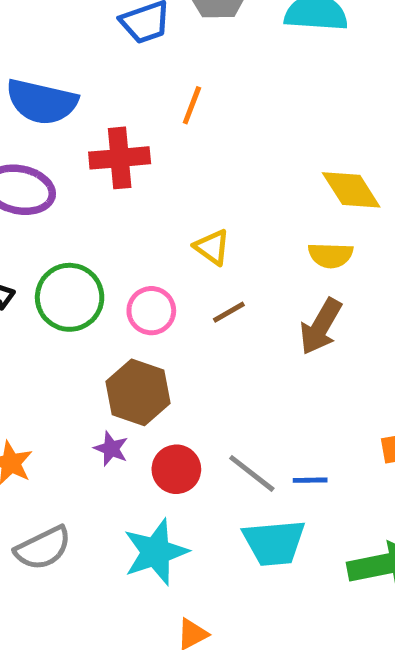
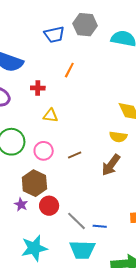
red cross: (120, 158) -> (38, 88), size x0.6
yellow triangle: (212, 247) -> (51, 116), moved, turned -35
red circle: (176, 469) -> (49, 206), moved

